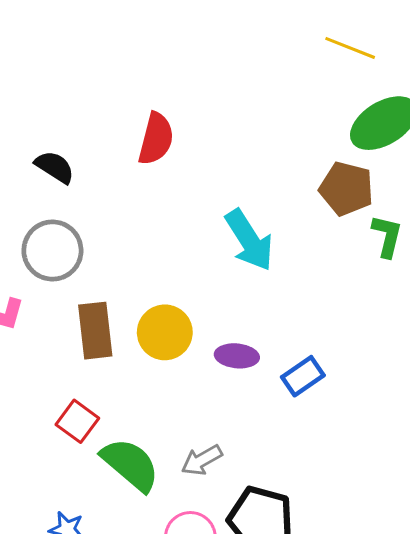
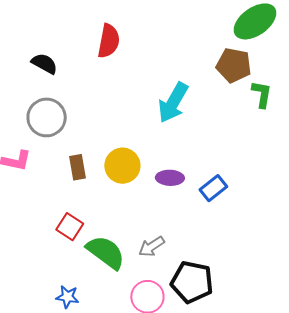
cyan arrow: (249, 240) -> (173, 103), turned 66
brown rectangle: (95, 331) -> (77, 167), size x0.7

